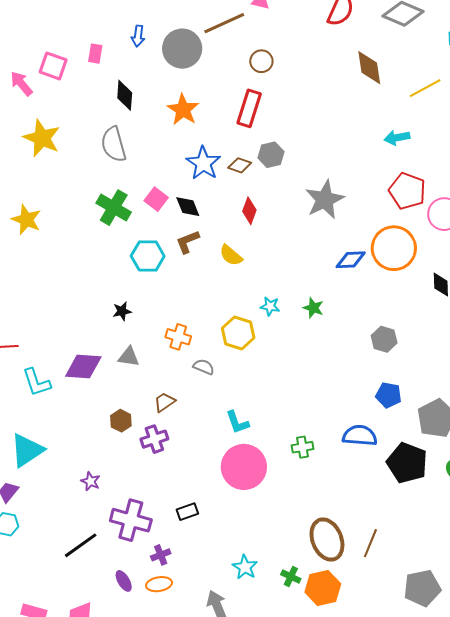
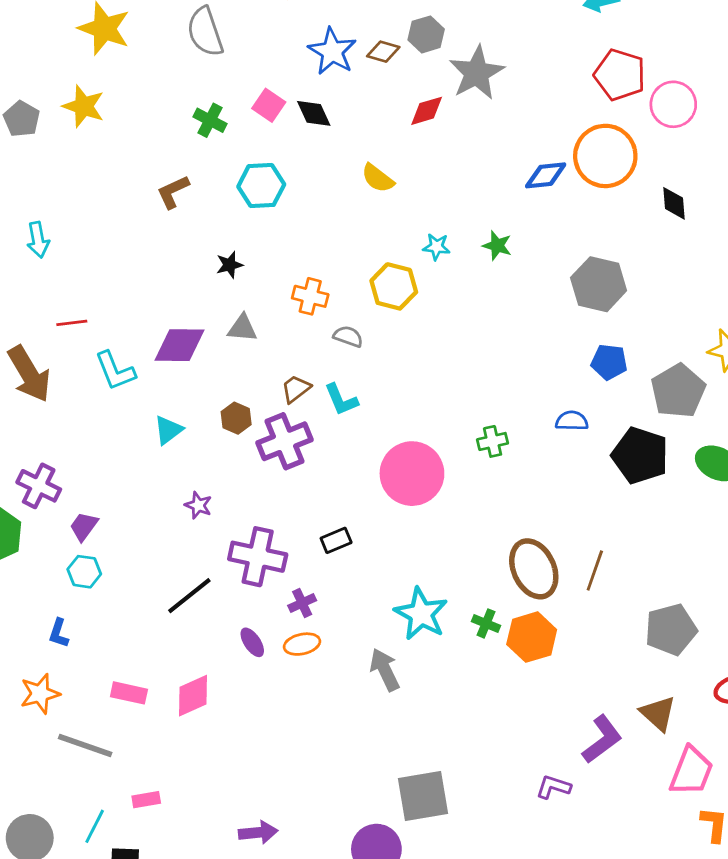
gray star: (325, 200) -> (477, 73), moved
green cross: (114, 208) -> (210, 120), size x0.7
red diamond: (249, 211) -> (427, 111), moved, turned 56
yellow star: (26, 220) -> (84, 106), moved
brown L-shape: (188, 242) -> (173, 192), moved
gray hexagon: (384, 339) -> (599, 284), size x1.5
cyan L-shape: (237, 422) -> (341, 400), moved
blue semicircle: (360, 436) -> (572, 421), size x0.7
purple cross: (154, 439) -> (285, 441), size x1.4
cyan triangle: (27, 450) -> (168, 430), moved, size x0.6
cyan star: (245, 567) -> (421, 614), size x1.5

